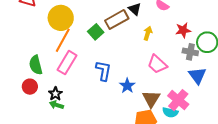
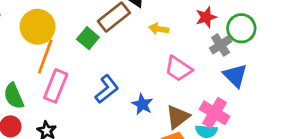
yellow arrow: (148, 33) -> (159, 29), turned -88
gray cross: (190, 52) -> (221, 45), turned -35
blue L-shape: (103, 71) -> (107, 89), turned 50
brown triangle: (151, 99) -> (178, 117), turned 30

